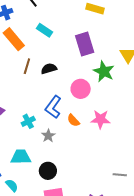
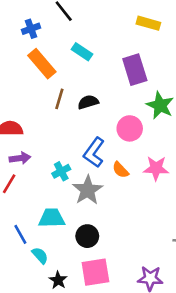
gray star: (48, 136) -> (88, 190), size x1.6

